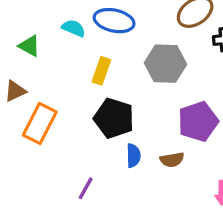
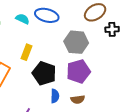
yellow rectangle: (101, 71) -> (26, 52), moved
purple pentagon: (198, 121) -> (78, 71), moved

